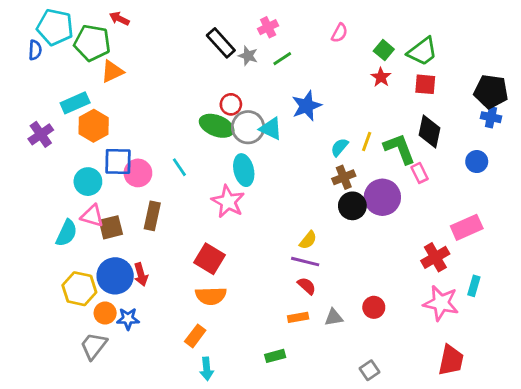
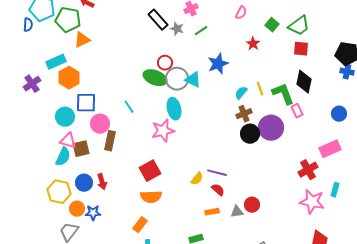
red star: (381, 77) -> (253, 44), moved
yellow line: (367, 142) -> (260, 89), turned -40
blue circle: (477, 162) -> (339, 114), moved
pink circle: (138, 173) -> (100, 124), moved
pink star: (228, 202) -> (163, 131), turned 30
cyan semicircle: (66, 233) -> (63, 157), moved
yellow semicircle: (308, 240) -> (197, 179), moved
red square: (209, 259) -> (150, 171), turned 30
blue circle: (115, 276) -> (84, 183), size x0.7
red circle: (374, 307) -> (252, 205), moved

